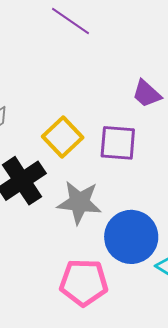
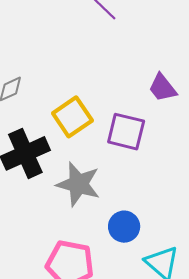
blue circle: (131, 237) -> (124, 227), size x0.6

